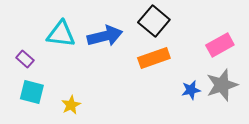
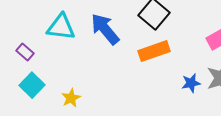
blue arrow: (105, 36) -> (105, 29), turned -116
cyan square: (32, 92) -> (32, 85), turned 30

